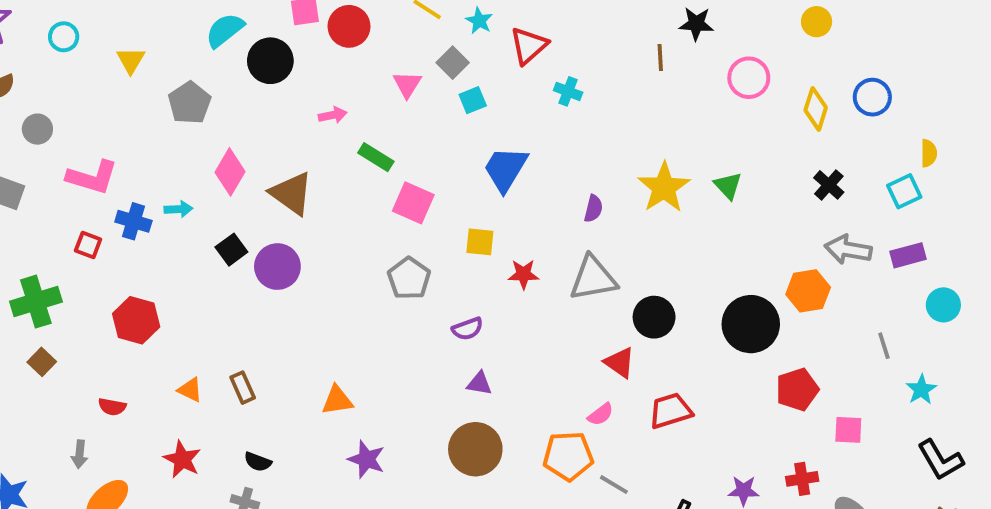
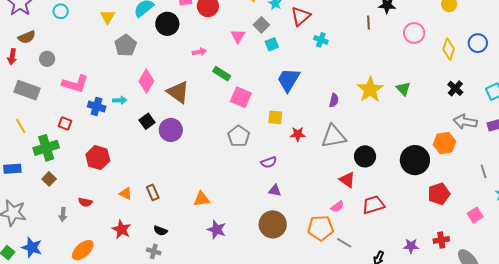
yellow triangle: (131, 60) -> (108, 17), moved
red square: (88, 245) -> (65, 123), moved
pink square: (848, 430) -> (475, 215), moved, turned -35
gray arrow: (80, 454) -> (63, 214), moved

